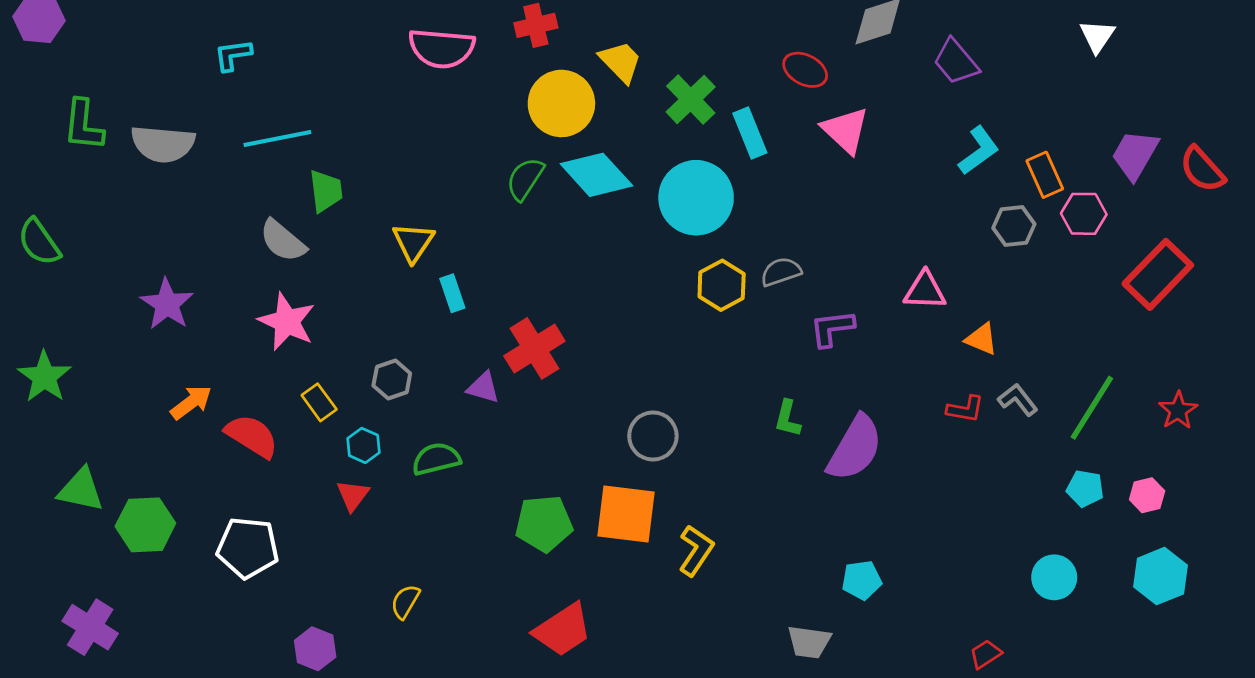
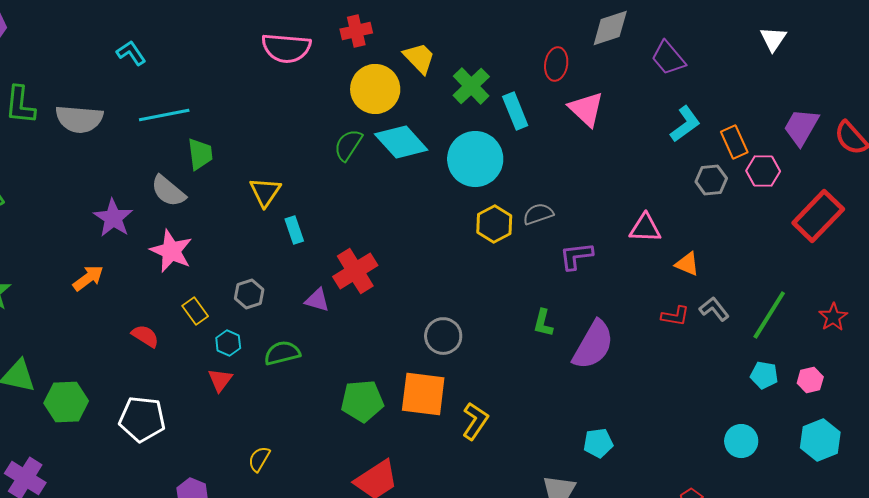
cyan L-shape: (233, 55) -> (131, 53), turned 64
red ellipse: (805, 70) -> (556, 64), turned 72
purple star: (167, 304) -> (113, 218), moved
orange arrow: (191, 402) -> (88, 278), moved
red semicircle: (252, 436) -> (145, 336), size x0.7

